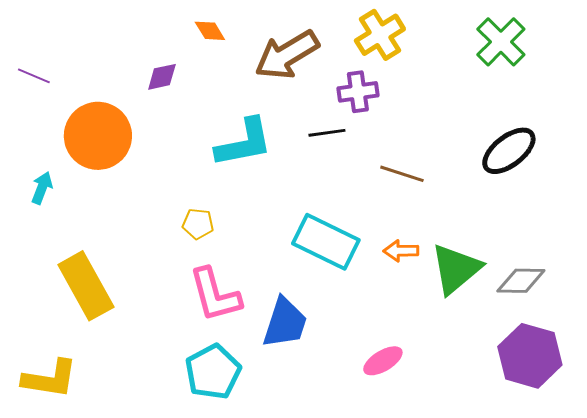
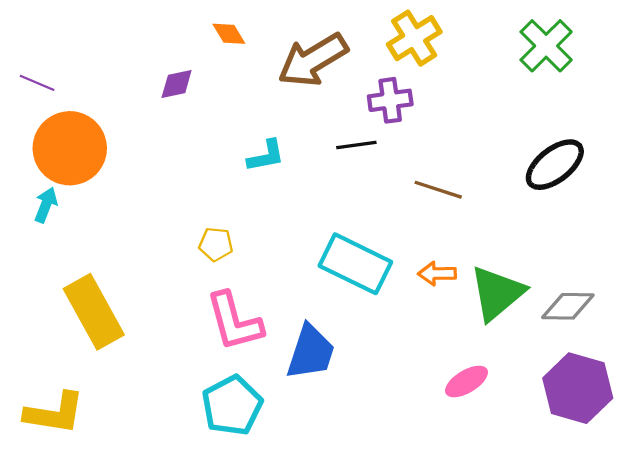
orange circle: (98, 136) -> (70, 148), moved
cyan L-shape: (244, 143) -> (266, 156), size x0.6
pink ellipse: (383, 361) -> (467, 382), moved

